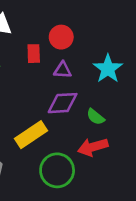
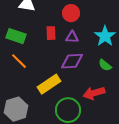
red rectangle: (34, 54) -> (51, 33), moved
green semicircle: (96, 117) -> (105, 65), moved

